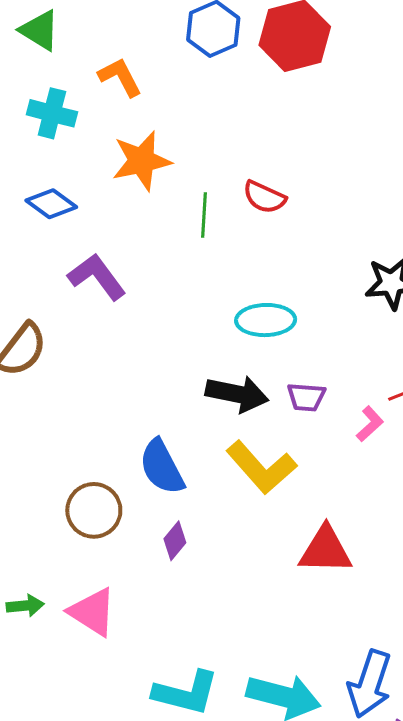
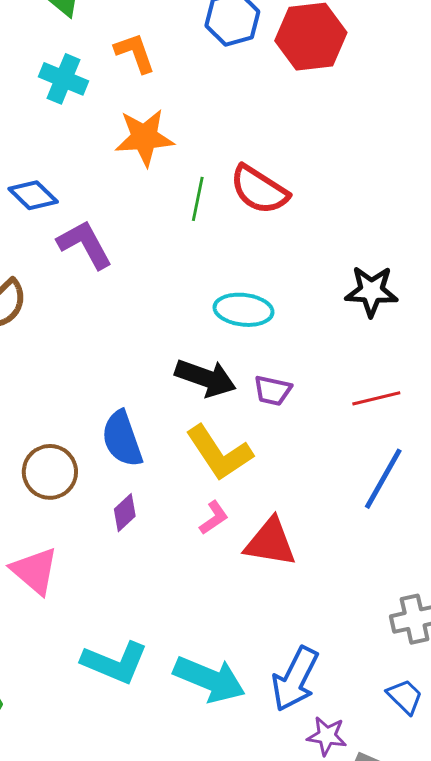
red semicircle: (264, 197) -> (259, 190), size x1.4
blue diamond: (51, 204) -> (33, 195), moved
pink L-shape: (370, 424) -> (214, 518), moved

